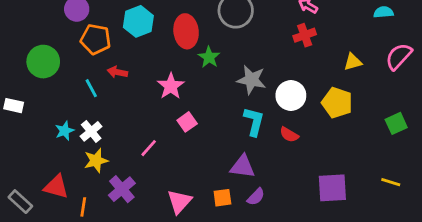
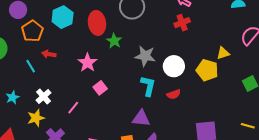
orange pentagon: (96, 39) -> (32, 31), turned 30
yellow triangle: (353, 62) -> (223, 53), moved
white cross: (91, 131) -> (44, 96), moved
red semicircle: (289, 135) -> (174, 94), turned -48

